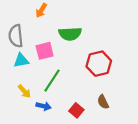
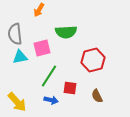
yellow arrow: (24, 91) -> (17, 102), moved, size x1.5
blue arrow: (43, 106) -> (51, 100), moved
red square: (76, 110) -> (70, 88), moved, turned -32

